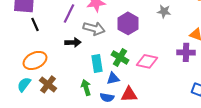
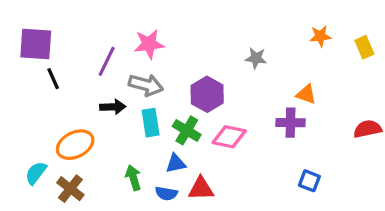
purple hexagon: (128, 23) -> (207, 94), moved
orange ellipse: (35, 60) -> (75, 145), moved
cyan rectangle: (97, 63) -> (151, 123), moved
brown cross: (48, 84) -> (70, 189), moved

